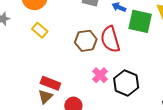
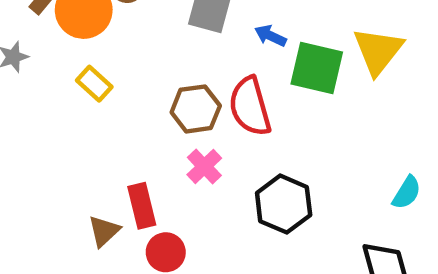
pink cross: (100, 75) -> (204, 166), moved
red rectangle: (50, 83) -> (142, 206), moved, turned 54

